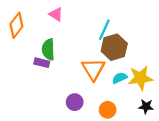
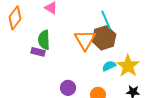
cyan line: (104, 30) -> (106, 20), moved, turned -48
orange triangle: (93, 69) -> (85, 40), moved
yellow star: (141, 78) -> (128, 66), turned -30

